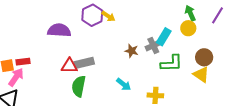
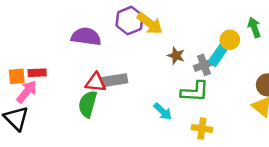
yellow arrow: (108, 16) -> (150, 23), size x1.5
yellow circle: (188, 28) -> (230, 40), moved
brown star: (132, 51) -> (176, 56), moved
green L-shape: (171, 63) -> (195, 92), moved
green semicircle: (79, 86) -> (88, 104), moved

